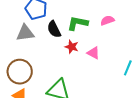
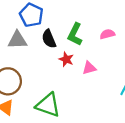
green L-shape: (78, 23) -> (75, 34), turned -80
pink triangle: (93, 53) -> (89, 68), turned -48

